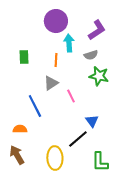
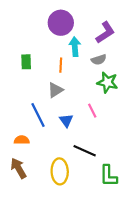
pink line: (71, 96) -> (92, 111), moved
blue triangle: (92, 121) -> (66, 120), moved
black line: (78, 139) -> (85, 151), turned 65

